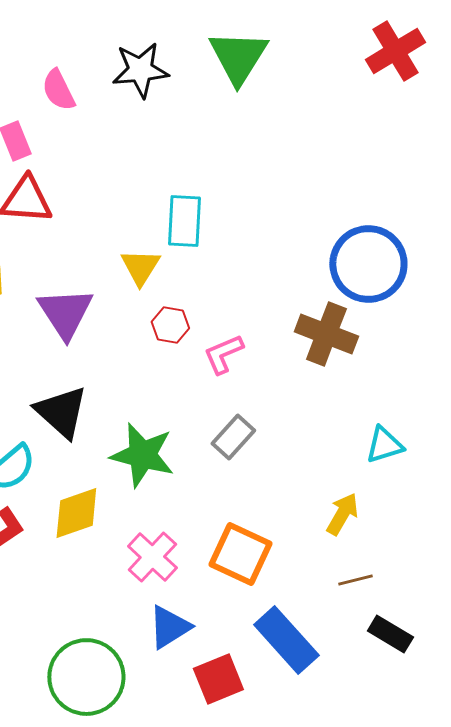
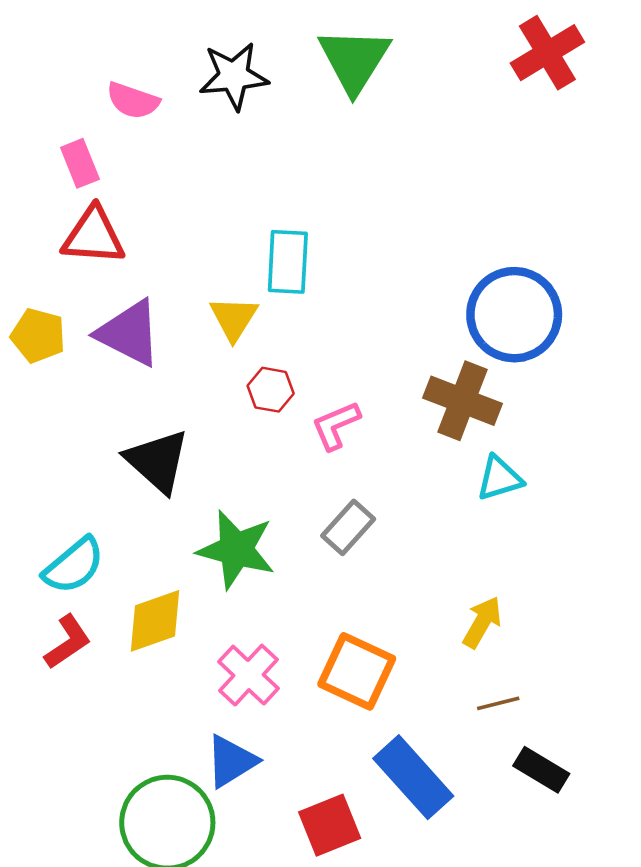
pink semicircle: (58, 90) -> (133, 101), turned -45
purple triangle: (65, 313) -> (129, 333), moved, turned -30
black triangle: (61, 412) -> (157, 461), moved
cyan triangle: (384, 445) -> (499, 478), moved
blue triangle: (169, 627) -> (231, 761), moved

